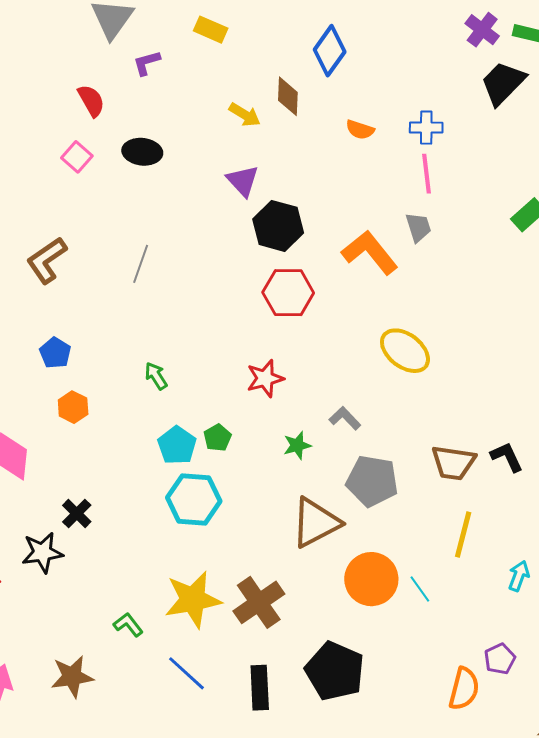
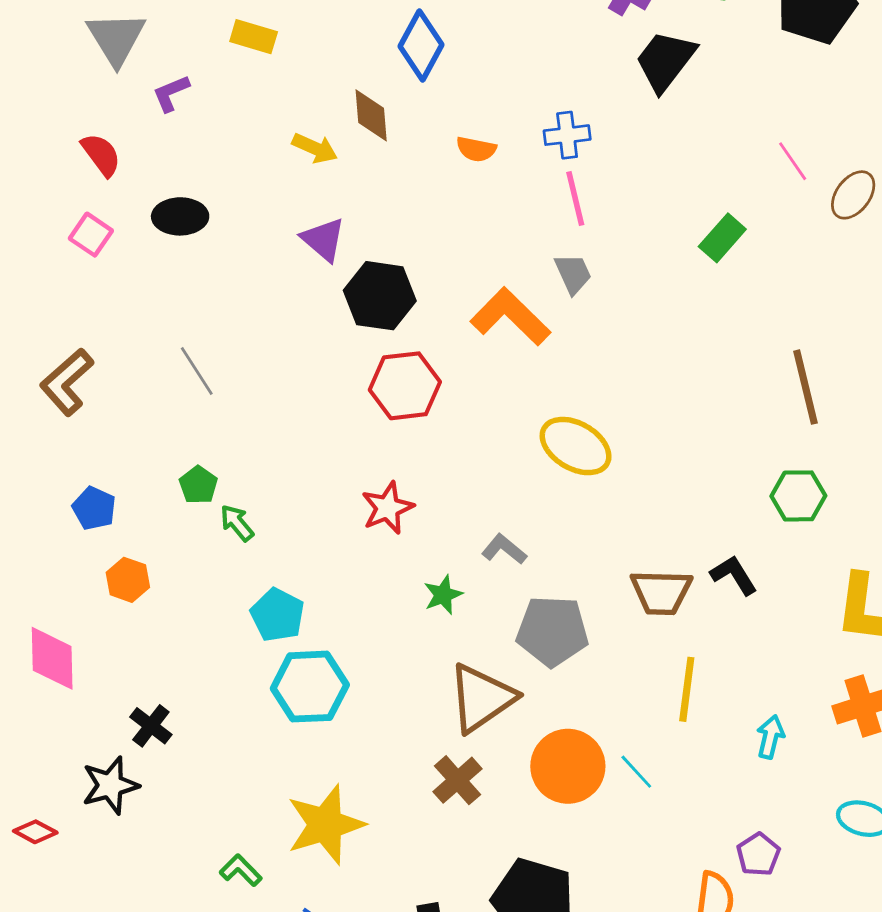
gray line: (141, 264) -> (197, 371), turned -45
green pentagon: (217, 438) -> (198, 485), moved
brown cross: (259, 602) -> (458, 780), moved, size x0.7

